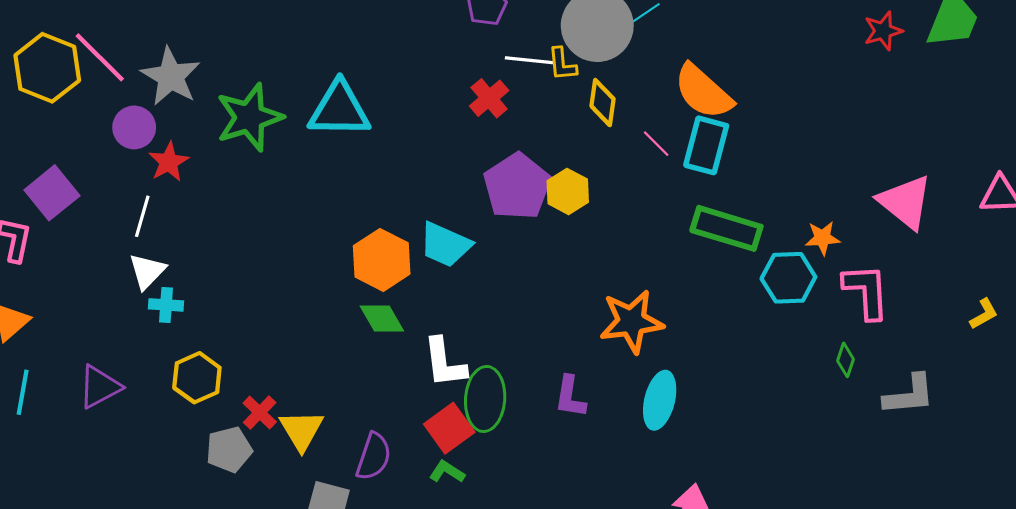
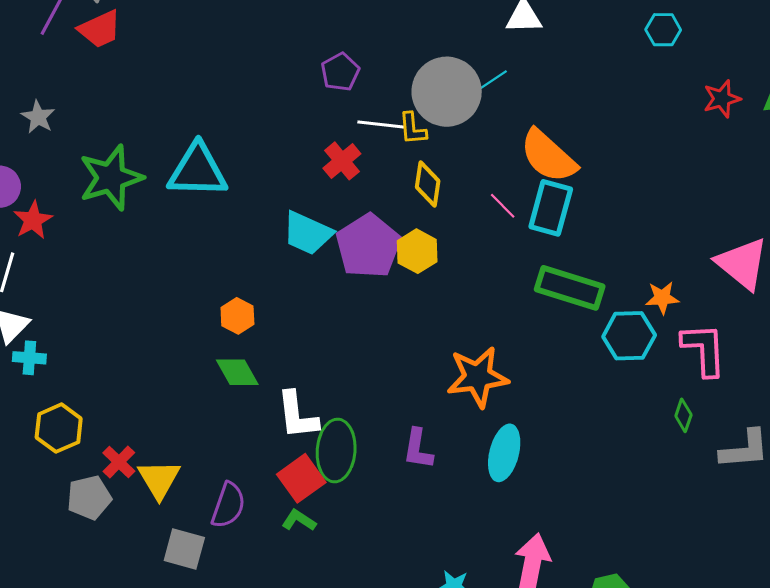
gray star: (171, 76) -> (38, 117), moved, size x0.6
yellow diamond: (603, 103) -> (428, 184), moved
cyan trapezoid: (445, 245) -> (307, 233), moved
orange hexagon: (382, 260) -> (237, 316), size x0.6

